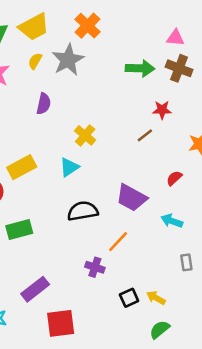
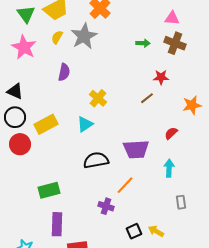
green arrow: (140, 68) -> (143, 43), size x0.6
purple trapezoid: (131, 198) -> (136, 149), turned -32
cyan arrow: (172, 221) -> (169, 168), turned 72
green rectangle: (19, 229) -> (49, 190), moved
purple rectangle: (35, 289) -> (57, 224), turned -50

